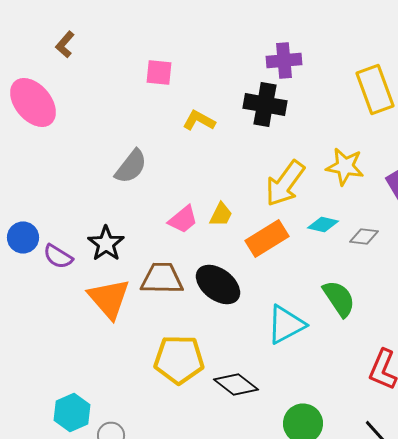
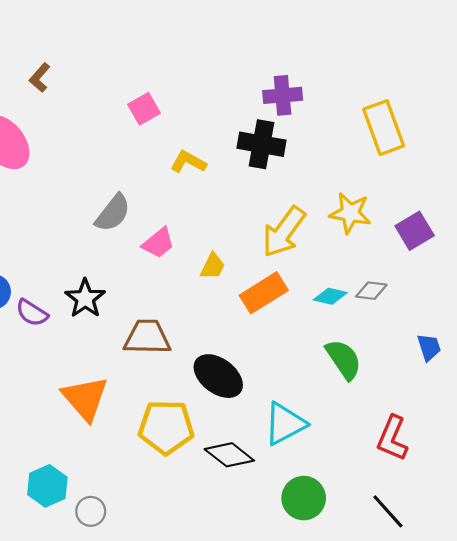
pink square: (159, 72) -> (144, 109), turned -36
pink trapezoid: (183, 220) -> (158, 243), moved
cyan diamond: (323, 224) -> (330, 296), moved
black ellipse: (218, 284) -> (218, 376), moved
orange triangle: (109, 298) -> (85, 398), moved
cyan triangle: (286, 324) -> (285, 424), moved

